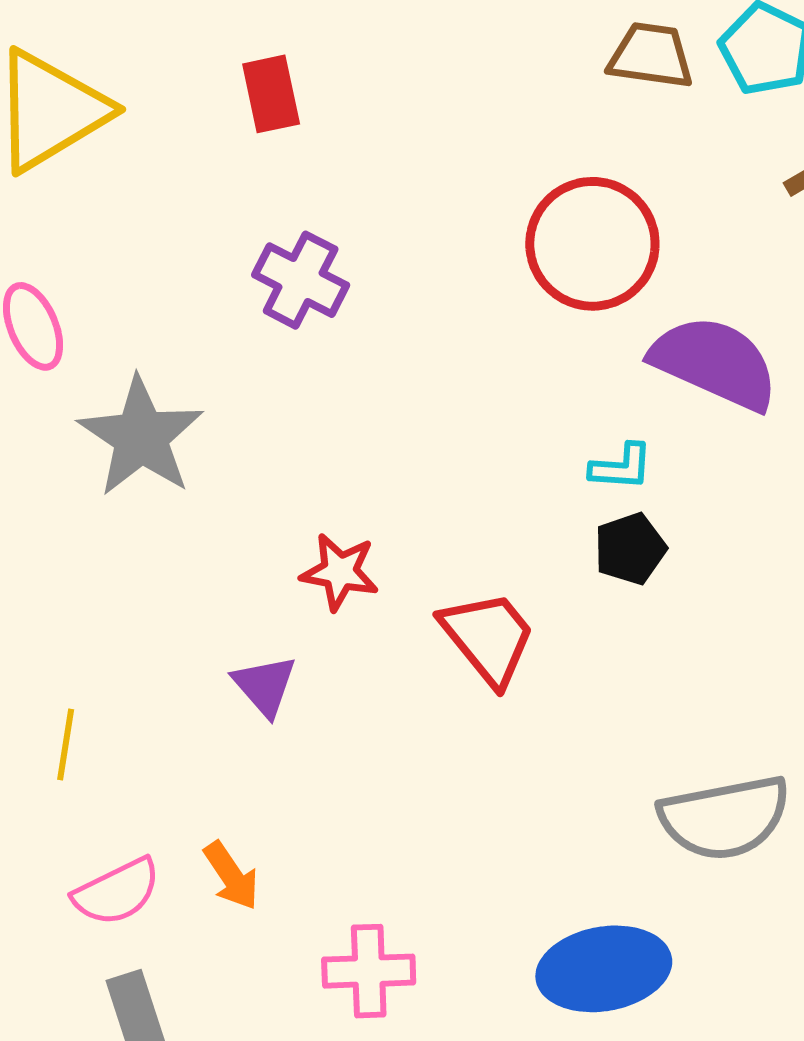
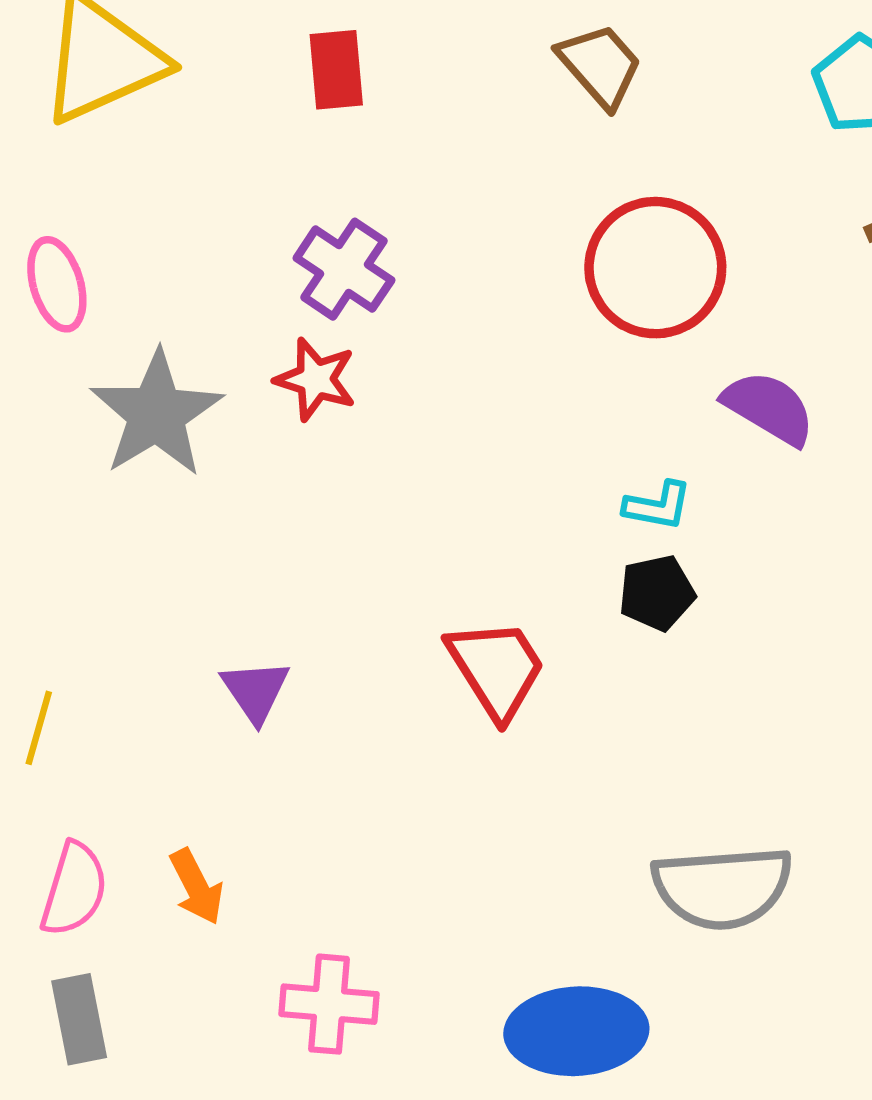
brown trapezoid: (651, 56) -> (600, 65), moved, turned 34
purple semicircle: (715, 363) -> (769, 408), size x0.7
red star: (340, 572) -> (316, 379), moved
pink semicircle: (117, 892) -> (74, 889), turned -54

